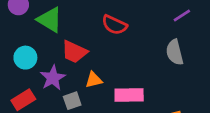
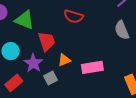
red trapezoid: (74, 52) -> (47, 41), turned -125

